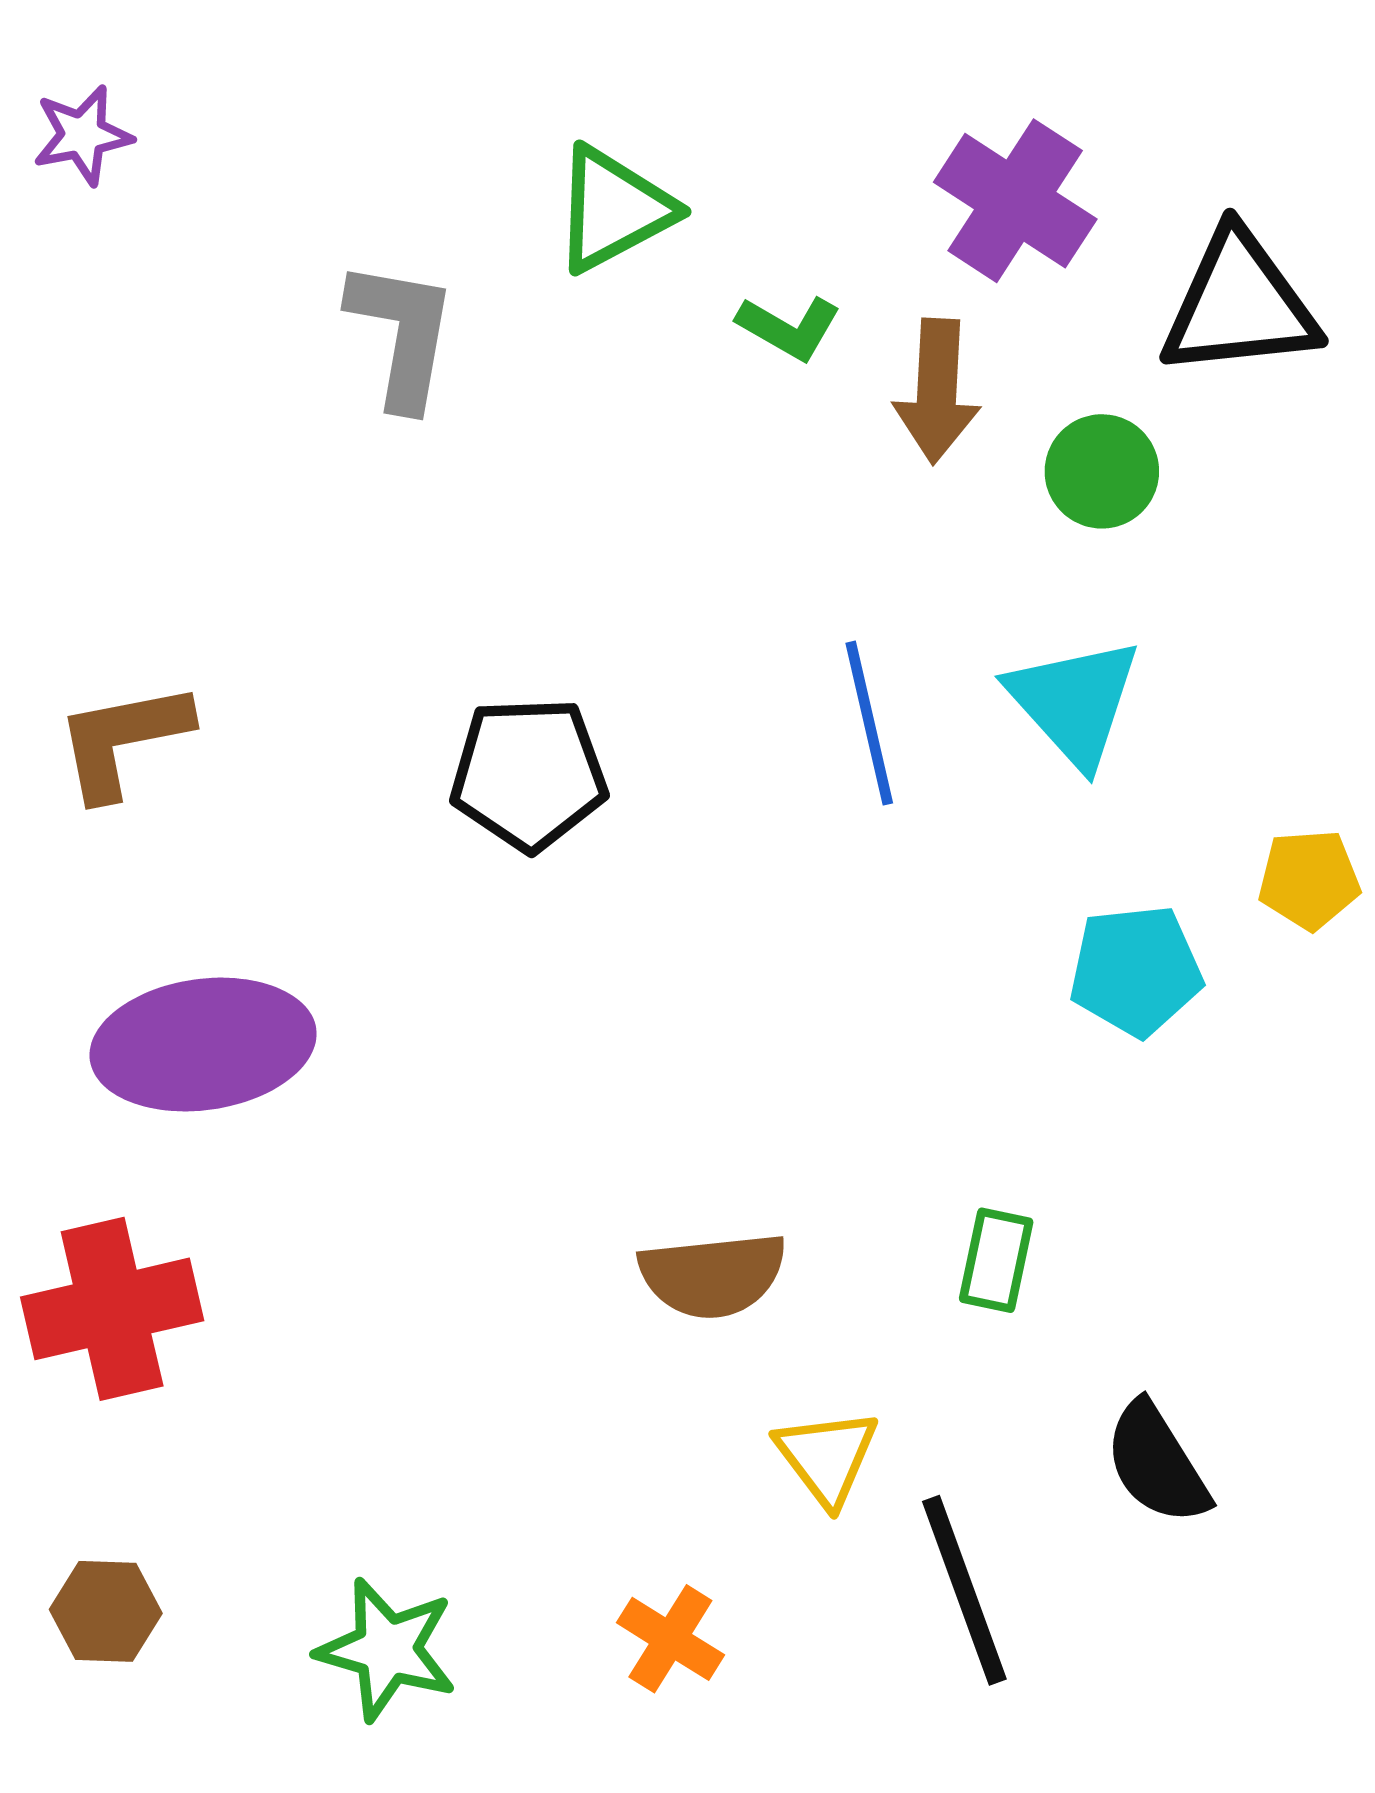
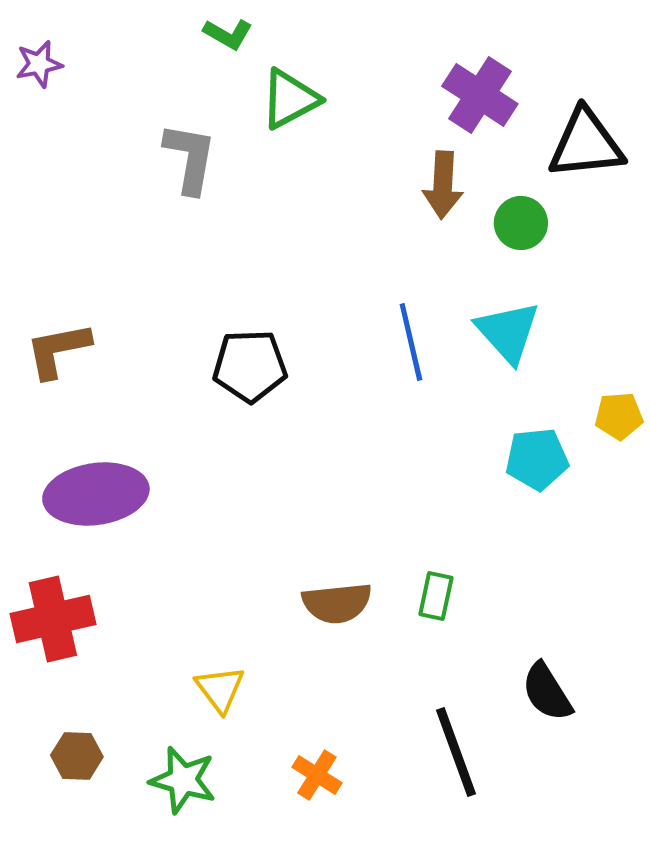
green L-shape: (789, 328) -> (228, 34), moved
green rectangle: (996, 1260) -> (436, 596), moved
yellow triangle: (827, 1457) -> (220, 689), moved
brown hexagon: (106, 1611) -> (77, 756), moved

